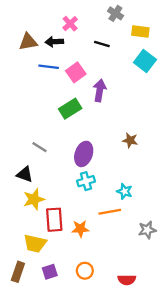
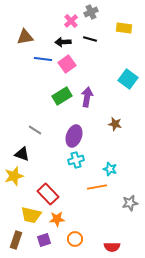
gray cross: (115, 13) -> (91, 12), moved, turned 32
pink cross: (70, 24) -> (71, 21), moved
black arrow: (54, 42) -> (63, 42), moved
cyan square: (145, 61) -> (128, 79), moved
purple arrow: (100, 90) -> (87, 97), moved
yellow star: (34, 199) -> (14, 176), moved
red rectangle: (54, 220) -> (48, 194), turned -40
orange star: (80, 229) -> (57, 219), moved

